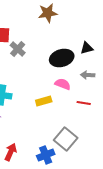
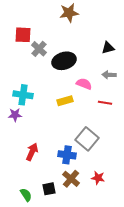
black ellipse: (62, 58) -> (64, 61), moved
blue cross: (46, 155) -> (67, 155), turned 30

